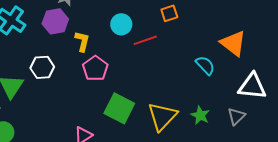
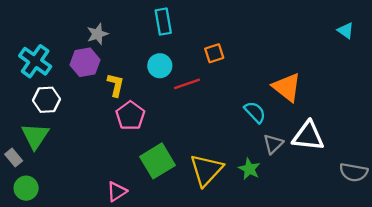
white hexagon: (42, 67) -> (46, 100), moved
green square: (119, 108) -> (158, 161), turned 32
gray triangle: (236, 116) -> (273, 144), moved

